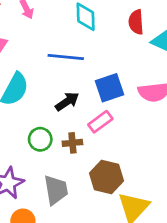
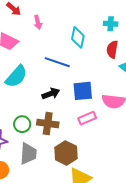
pink rectangle: (100, 122) -> (87, 118), moved
green circle: (40, 139) -> (22, 124), moved
brown cross: (72, 143) -> (48, 123), size x1.5

